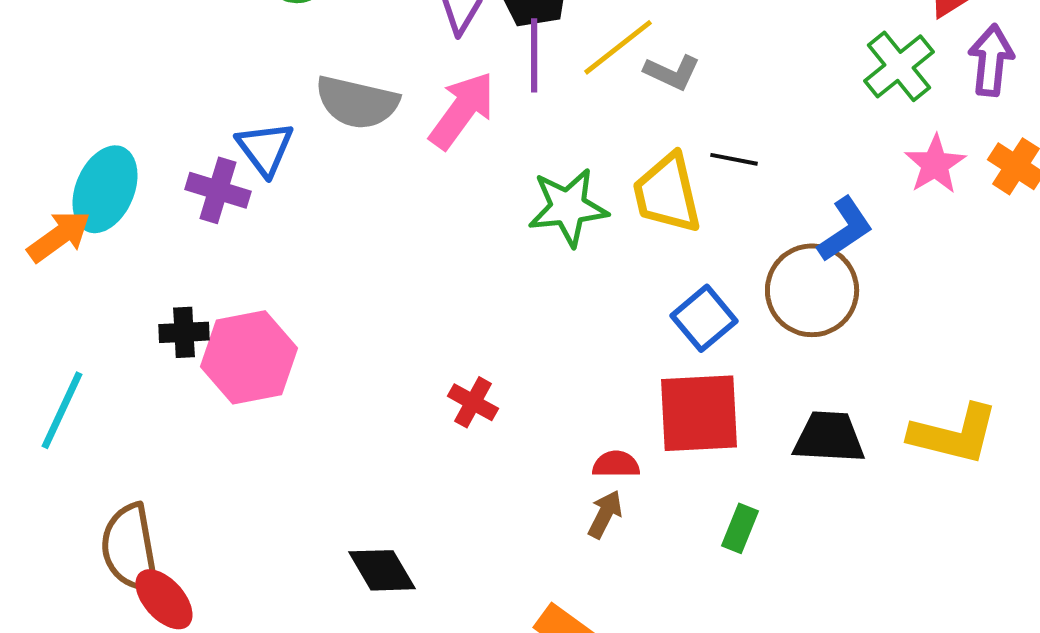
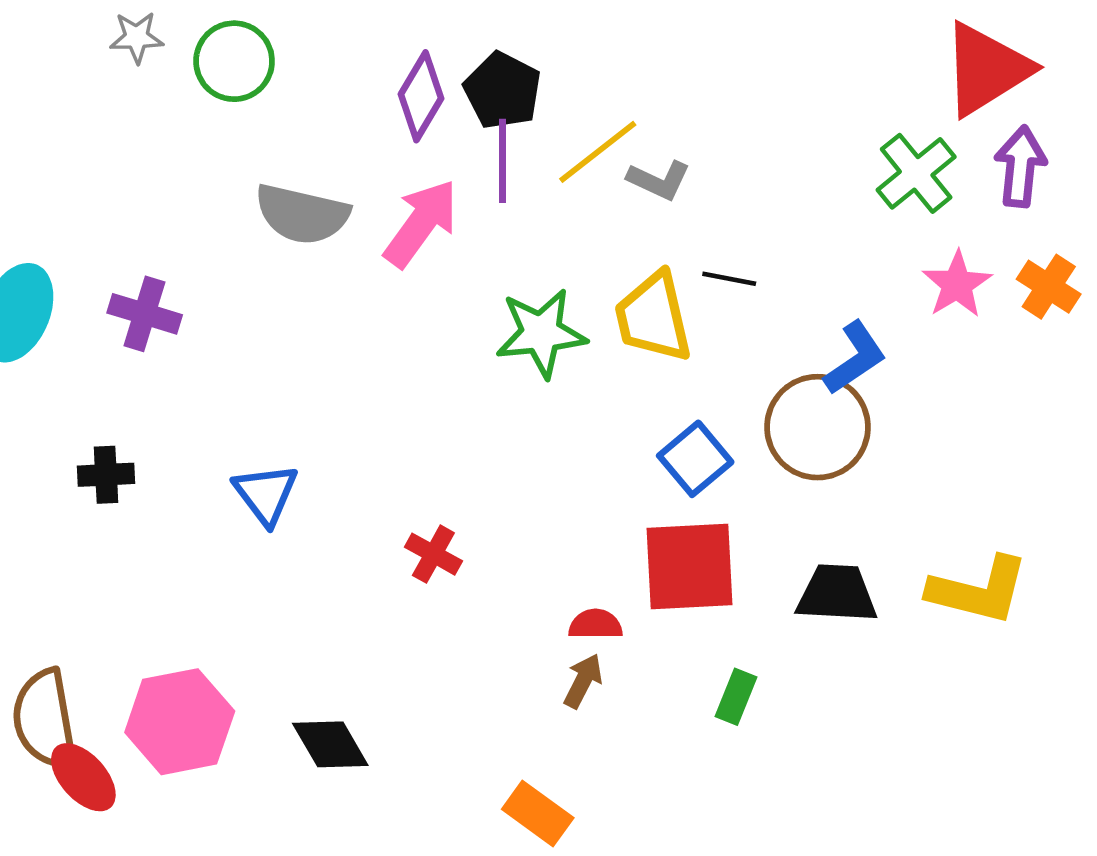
blue triangle: (265, 148) -> (266, 494), moved
pink hexagon: (249, 357) -> (180, 722), moved

